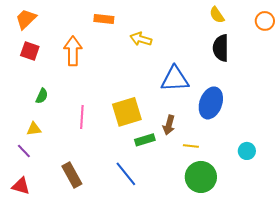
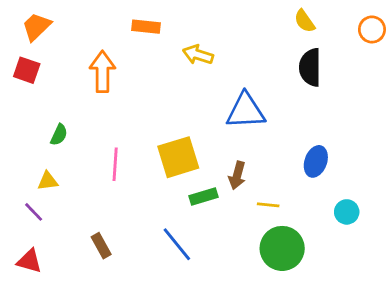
red square: (30, 51) -> (27, 70), moved
blue ellipse: (211, 103) -> (316, 161), moved, size x0.7
brown rectangle: (72, 175) -> (101, 246), size x0.7

